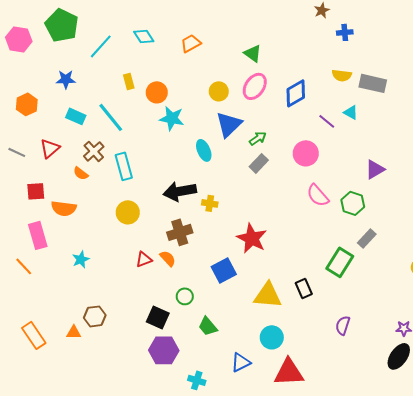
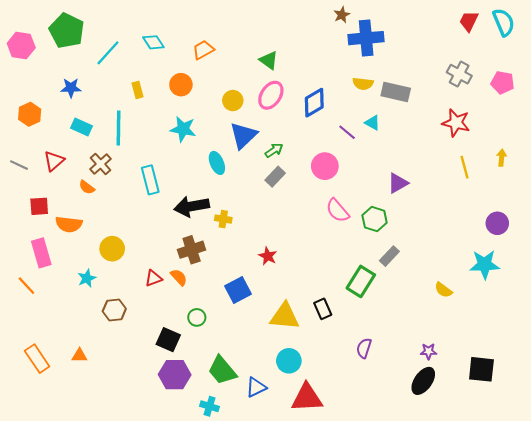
blue cross: (345, 32) -> (366, 38), size x2.0
orange circle: (157, 92) -> (181, 85), moved
cyan line: (111, 117) -> (119, 128), turned 40
cyan rectangle: (124, 166) -> (150, 180), moved
yellow circle: (128, 212) -> (112, 249), moved
red star: (252, 238) -> (268, 256), size x0.6
brown hexagon: (95, 316) -> (114, 310), moved
green trapezoid: (208, 326) -> (222, 370), moved, size x1.4

